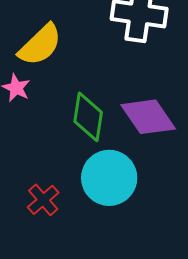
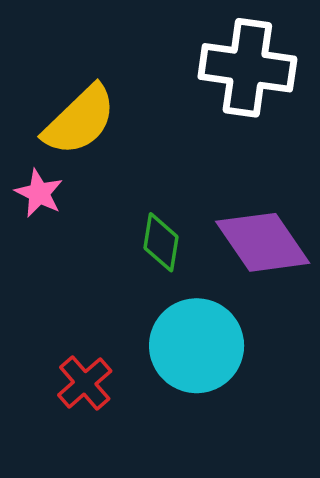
green diamond: (88, 117) -> (161, 242), size x0.7

